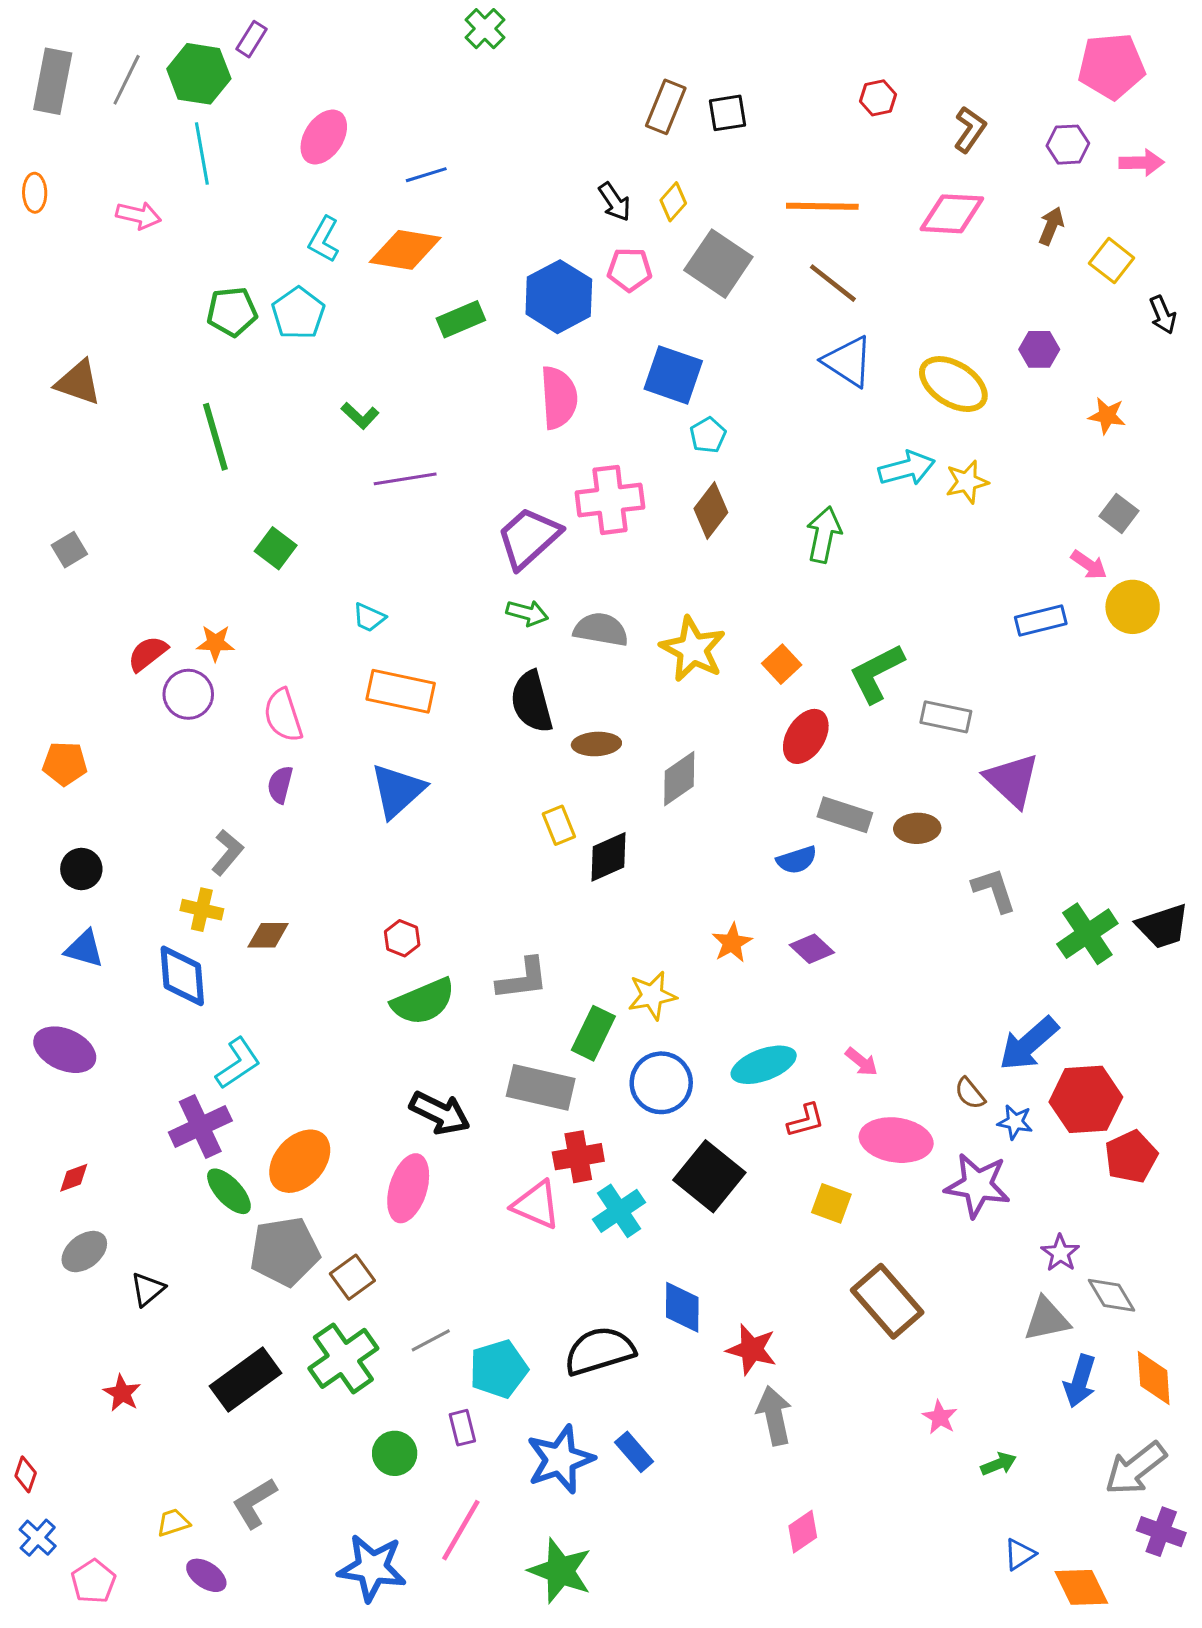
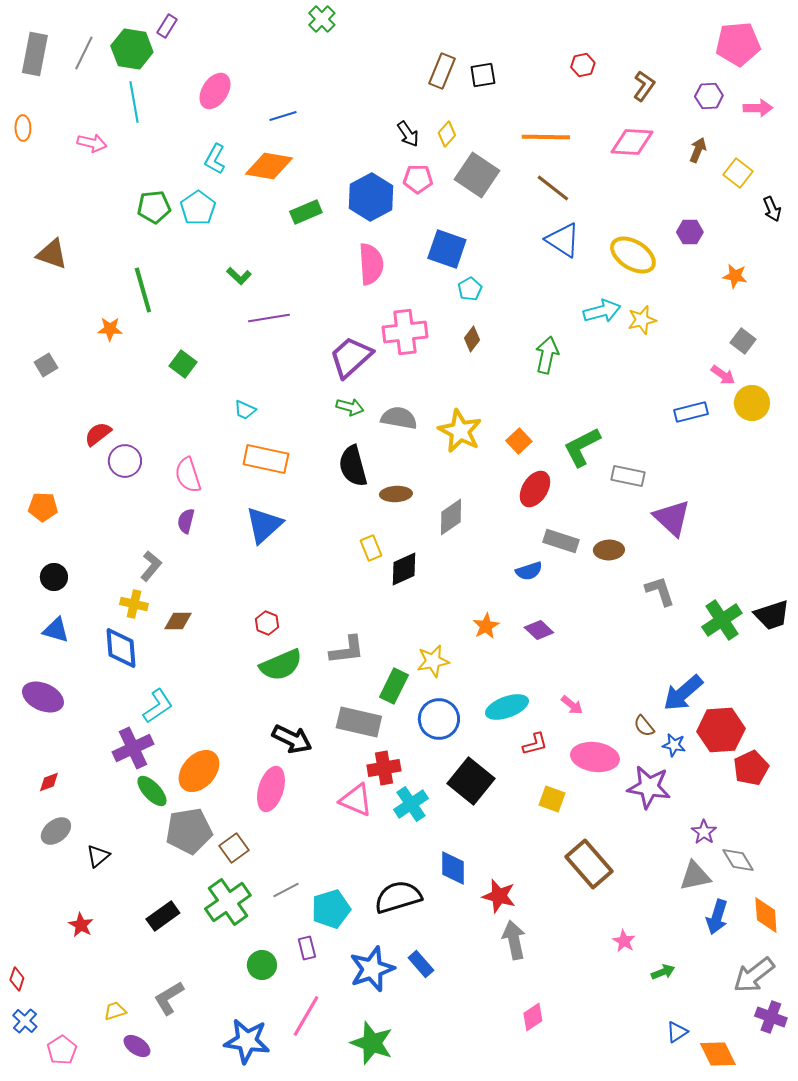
brown diamond: (711, 511) -> (472, 339), size x0.7
orange star: (215, 643) -> (110, 329), moved
black rectangle: (246, 1380) -> (163, 916), size x0.7

